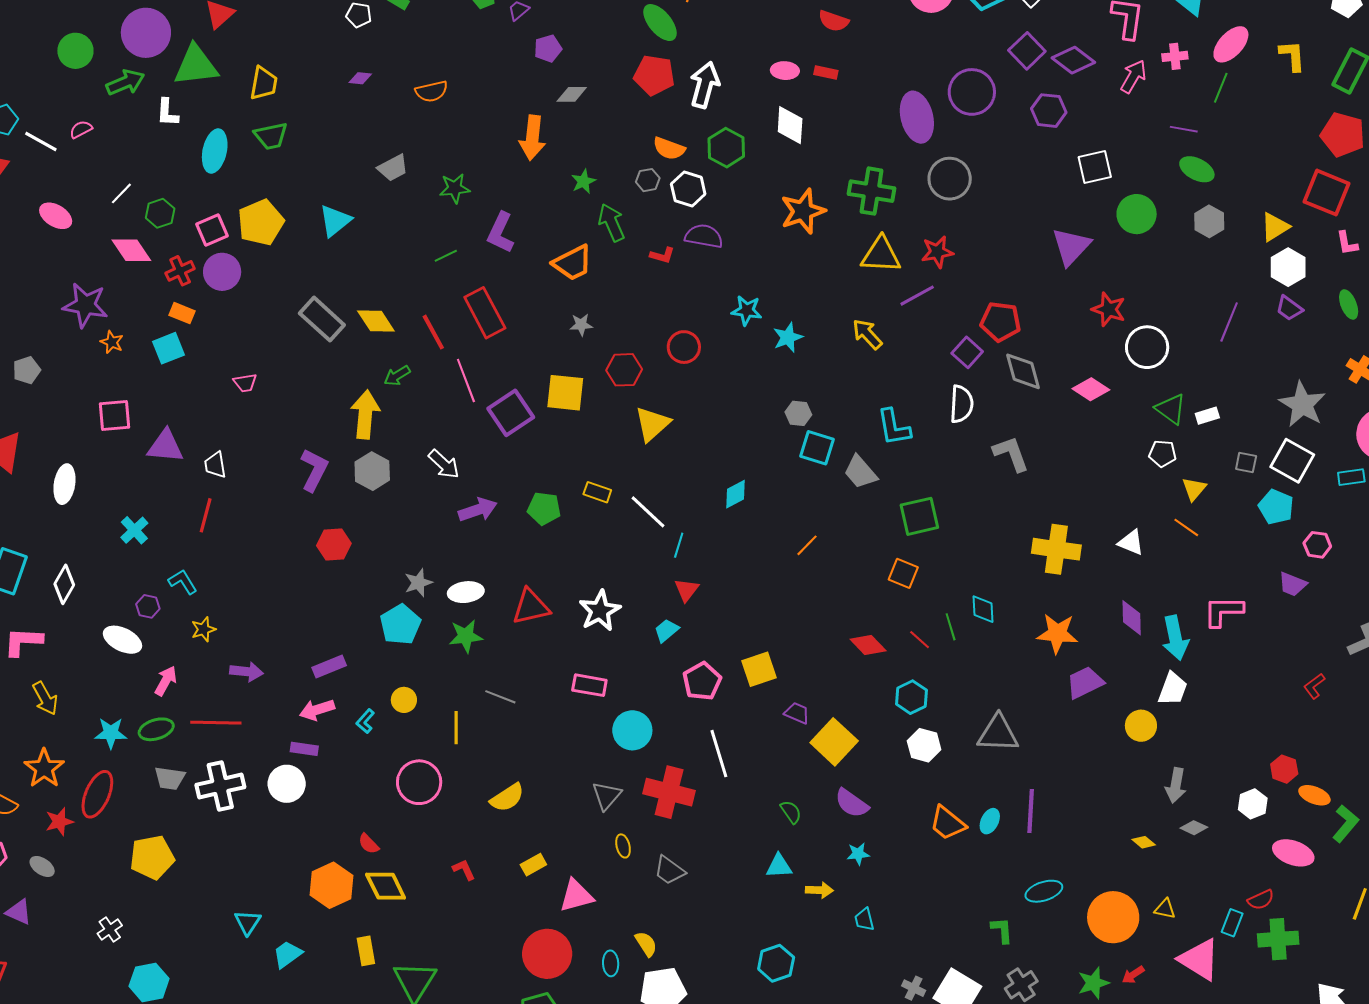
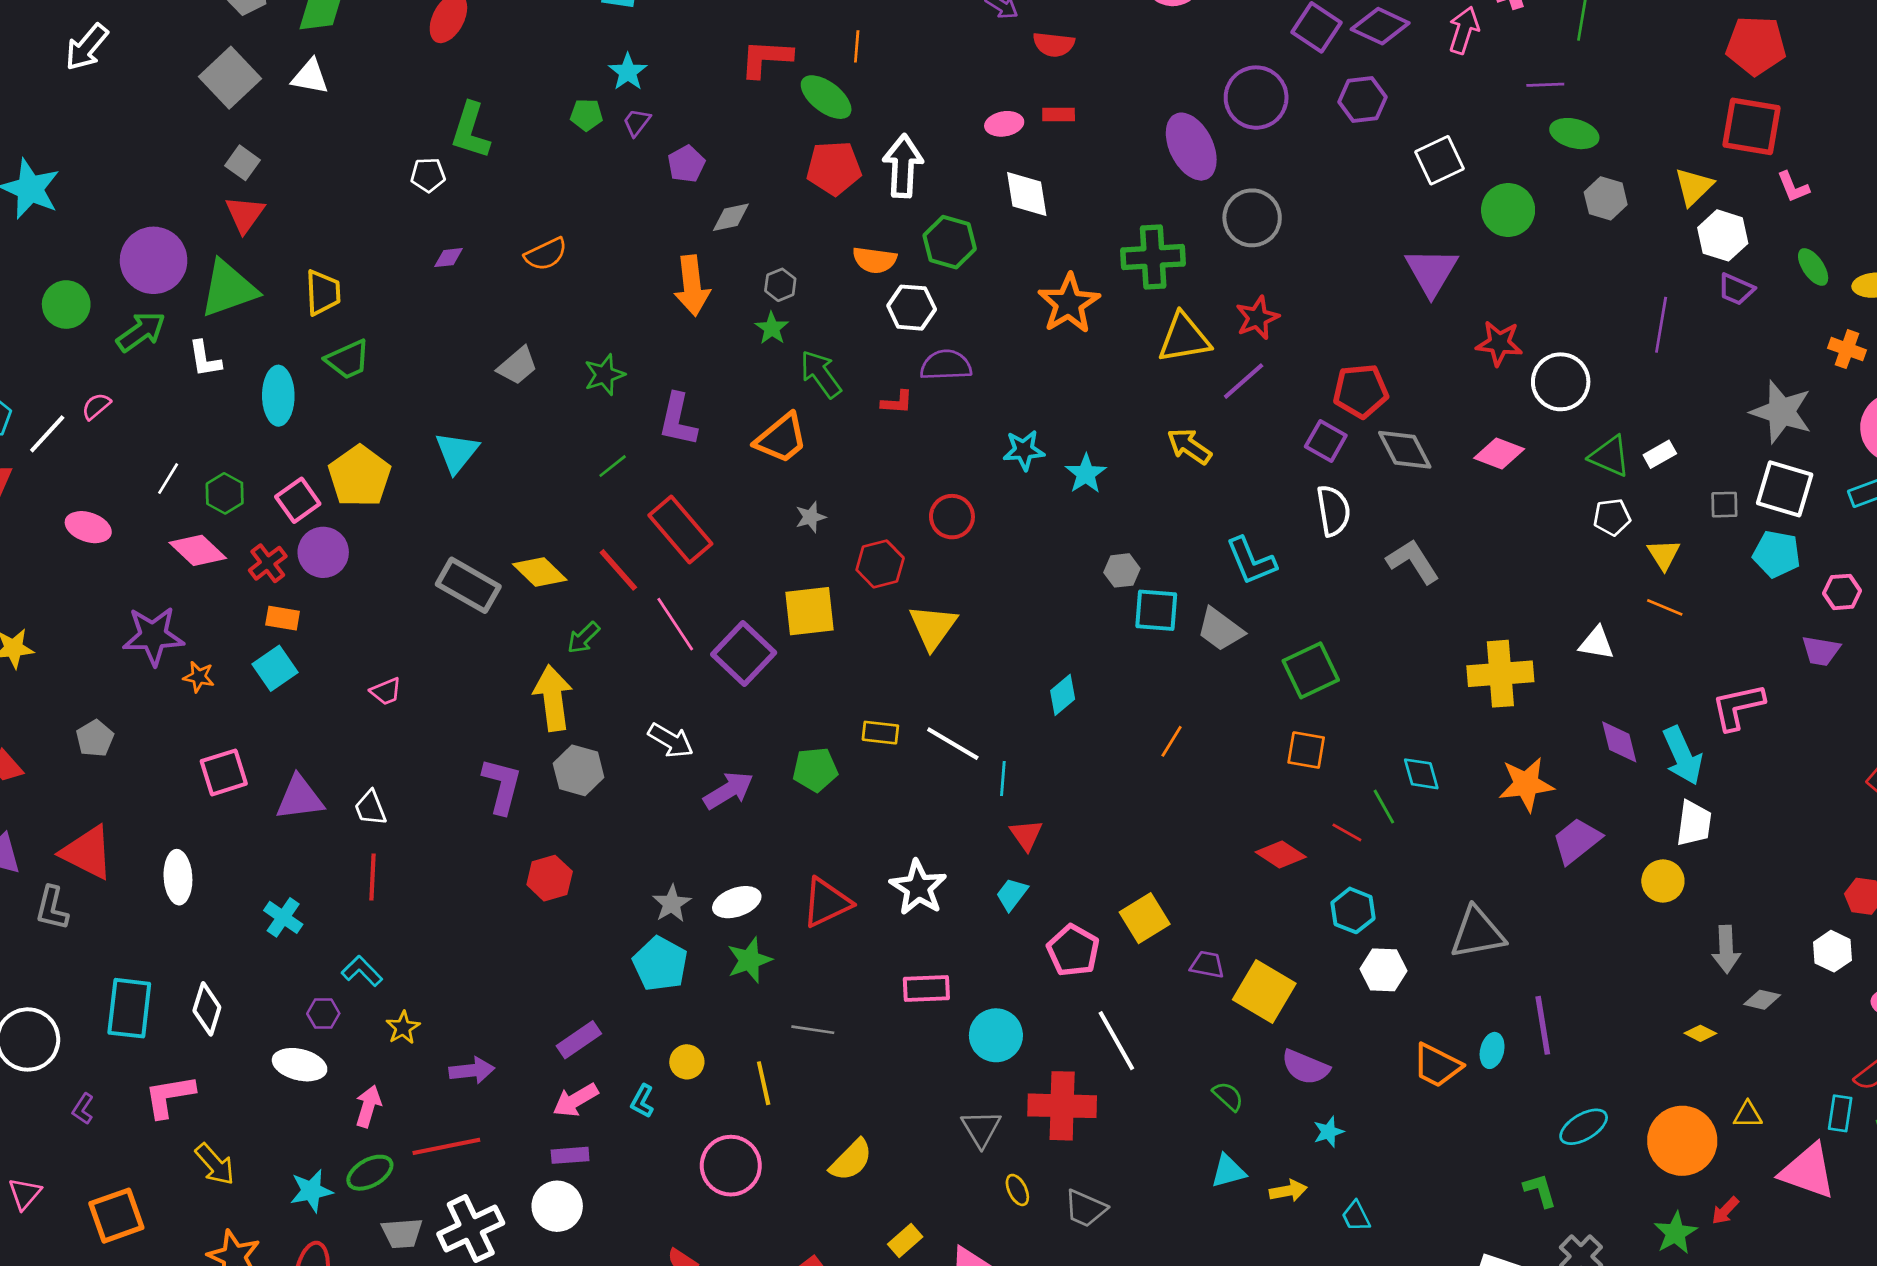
white line: (41, 142) -> (47, 434), turned -64
gray hexagon: (648, 180) -> (780, 285), moved

